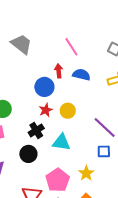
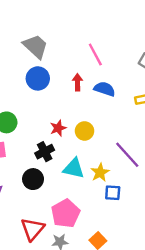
blue circle: (44, 87) -> (38, 78), moved
blue square: (104, 151) -> (113, 193), moved
yellow star: (86, 173) -> (100, 172), moved

